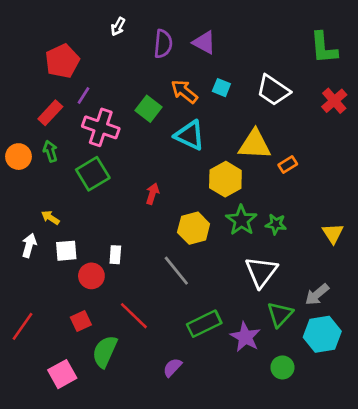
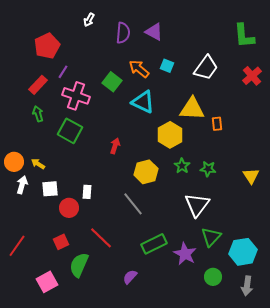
white trapezoid: (273, 90) -> (206, 68), turned -88
orange circle: (18, 157) -> (14, 162), moved
orange rectangle: (288, 164) -> (217, 124), turned -64
green square: (93, 174) -> (70, 131), turned -30
green star: (241, 220) -> (182, 166), size x0.7
gray arrow: (317, 294) -> (247, 286), moved, turned -42

